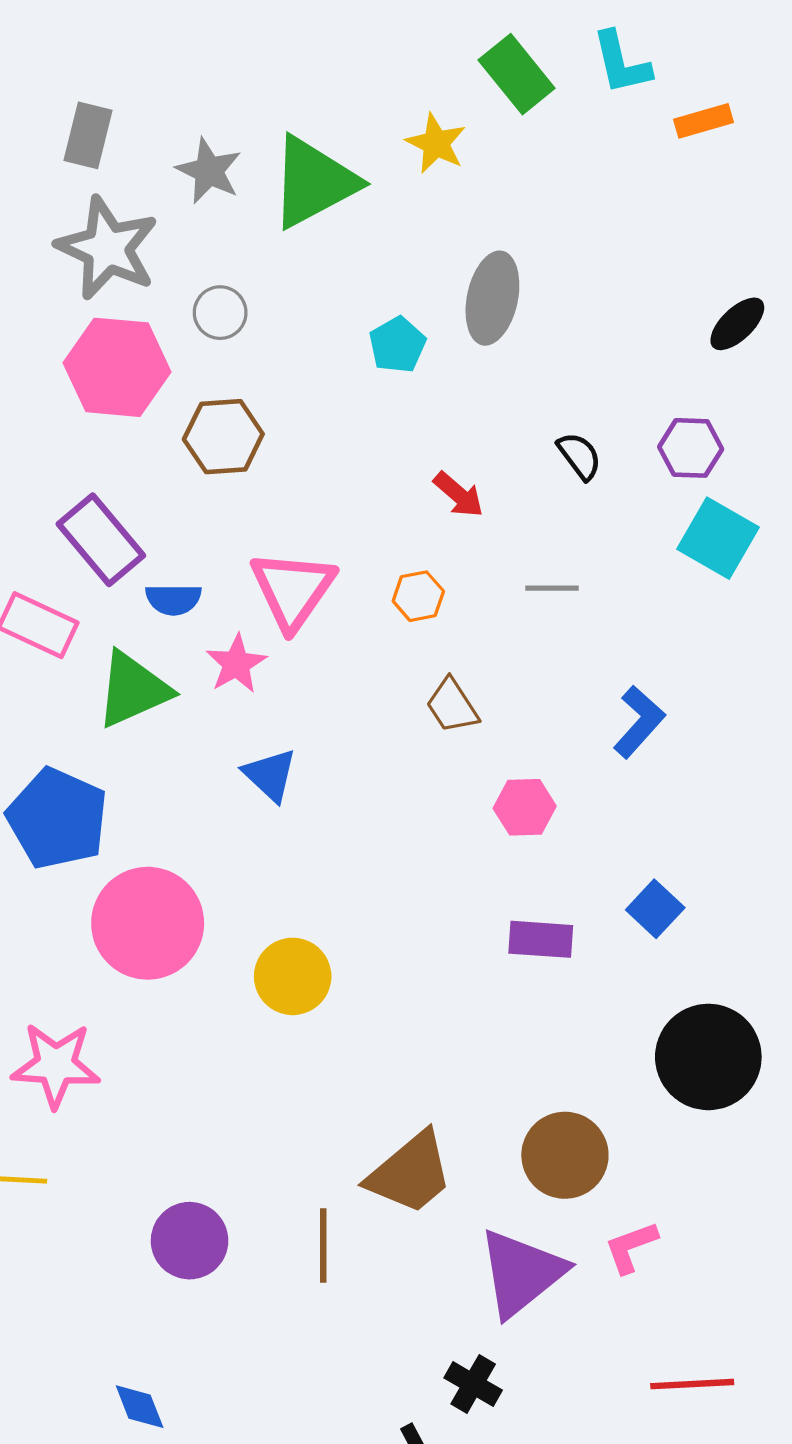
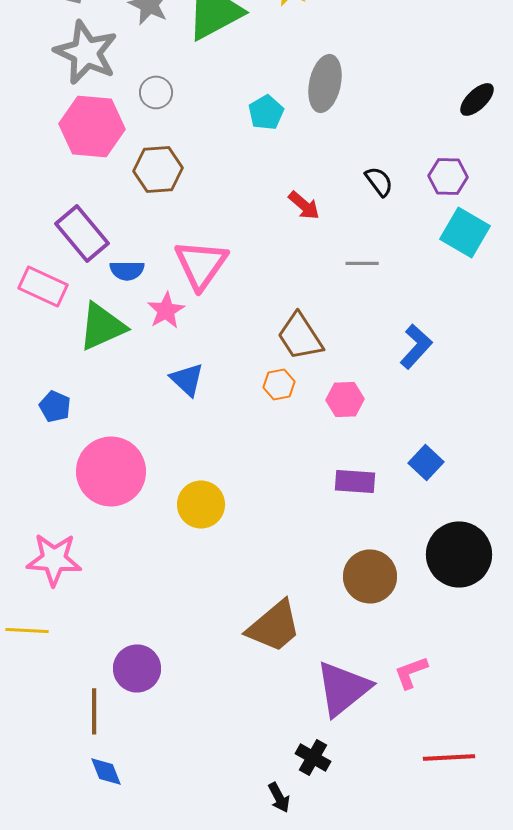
orange hexagon: (418, 596) -> (279, 384), moved
brown trapezoid: (452, 706) -> (300, 336), size x1.4
blue pentagon: (57, 818) -> (55, 406), size x0.5
brown circle: (565, 1155) -> (370, 576), moved
brown line: (323, 1245) -> (94, 711), moved

